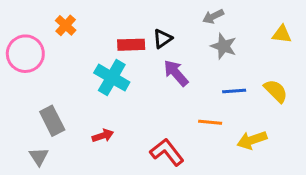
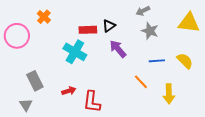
yellow triangle: (282, 34) -> (189, 23), size x1.6
orange line: (210, 122) -> (141, 82), turned 42
yellow arrow: (252, 140) -> (169, 94), turned -72
red L-shape: (167, 152) -> (92, 102), moved, turned -135

